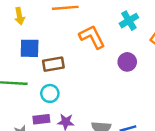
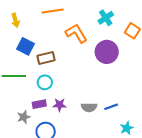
blue square: (30, 48) -> (25, 46), turned 30
purple circle: (127, 62) -> (107, 52), size x1.5

